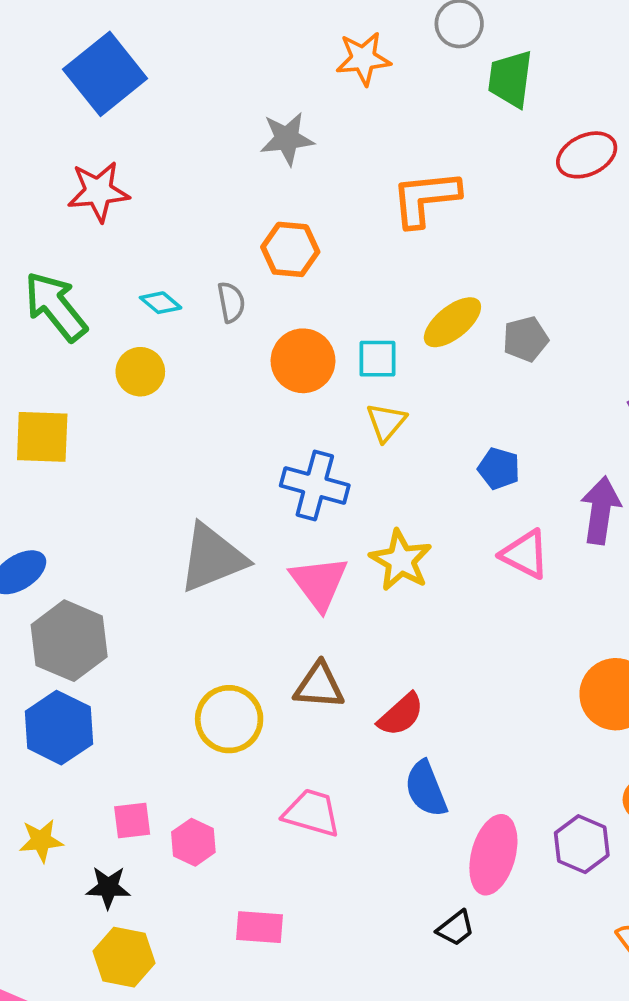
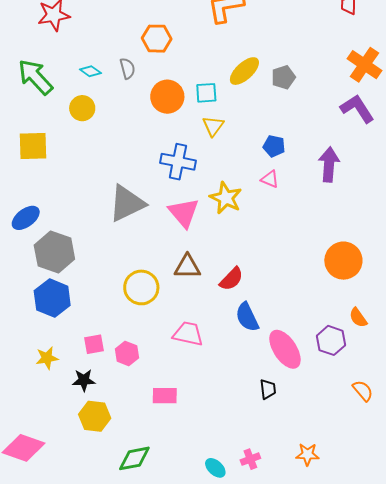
pink triangle: (525, 554) -> (270, 179), moved, size x0.7
pink ellipse: (493, 855) -> (285, 349), turned -45
black trapezoid: (456, 928) -> (268, 389), turned -55

